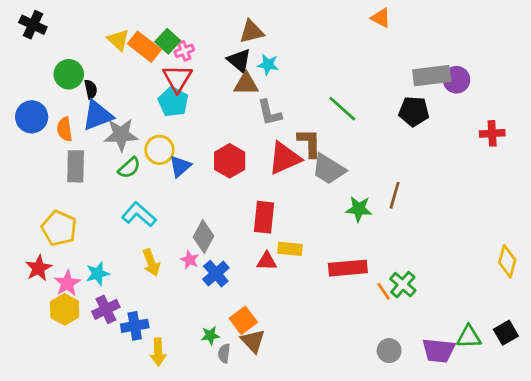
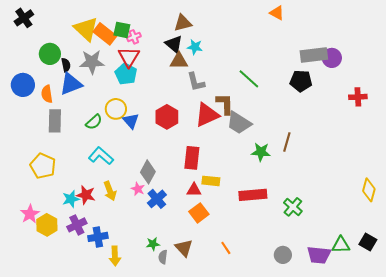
black cross: (33, 25) -> (24, 18), turned 30
yellow triangle: (118, 40) -> (86, 29), size x1.5
green square: (168, 41) -> (122, 30), turned -30
gray star: (121, 135) -> (92, 62), moved
blue triangle: (180, 166) -> (131, 121), turned -30
red star: (38, 268) -> (86, 195), moved, turned -30
pink star: (67, 283) -> (30, 214), moved
orange line: (384, 291) -> (226, 248), moved
orange square: (243, 320) -> (199, 213), moved
black square: (506, 333) -> (368, 242), turned -30

